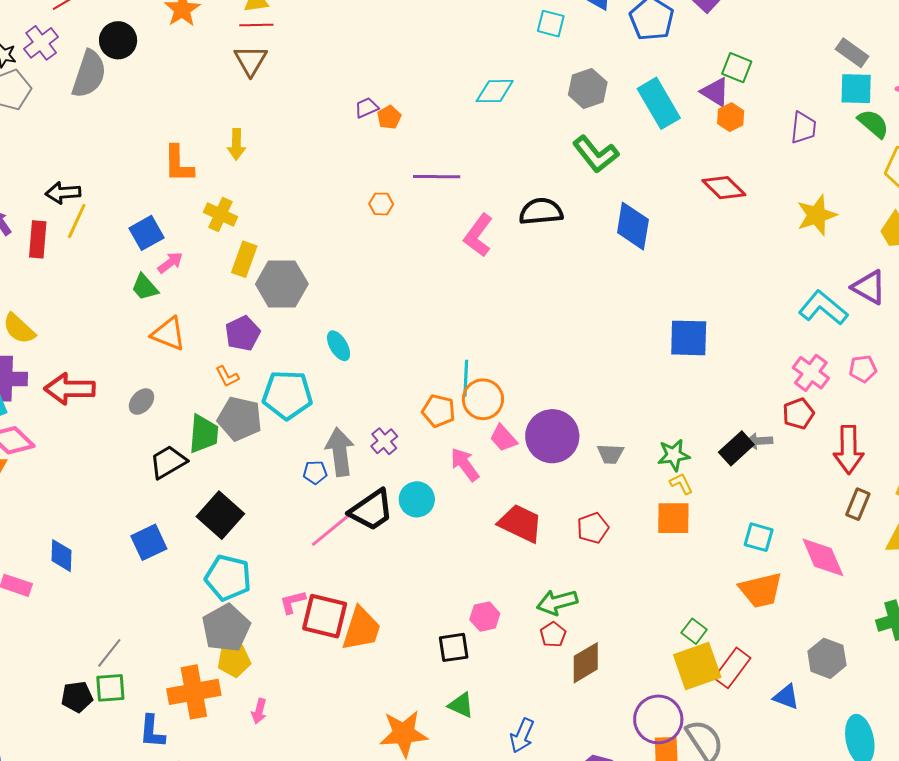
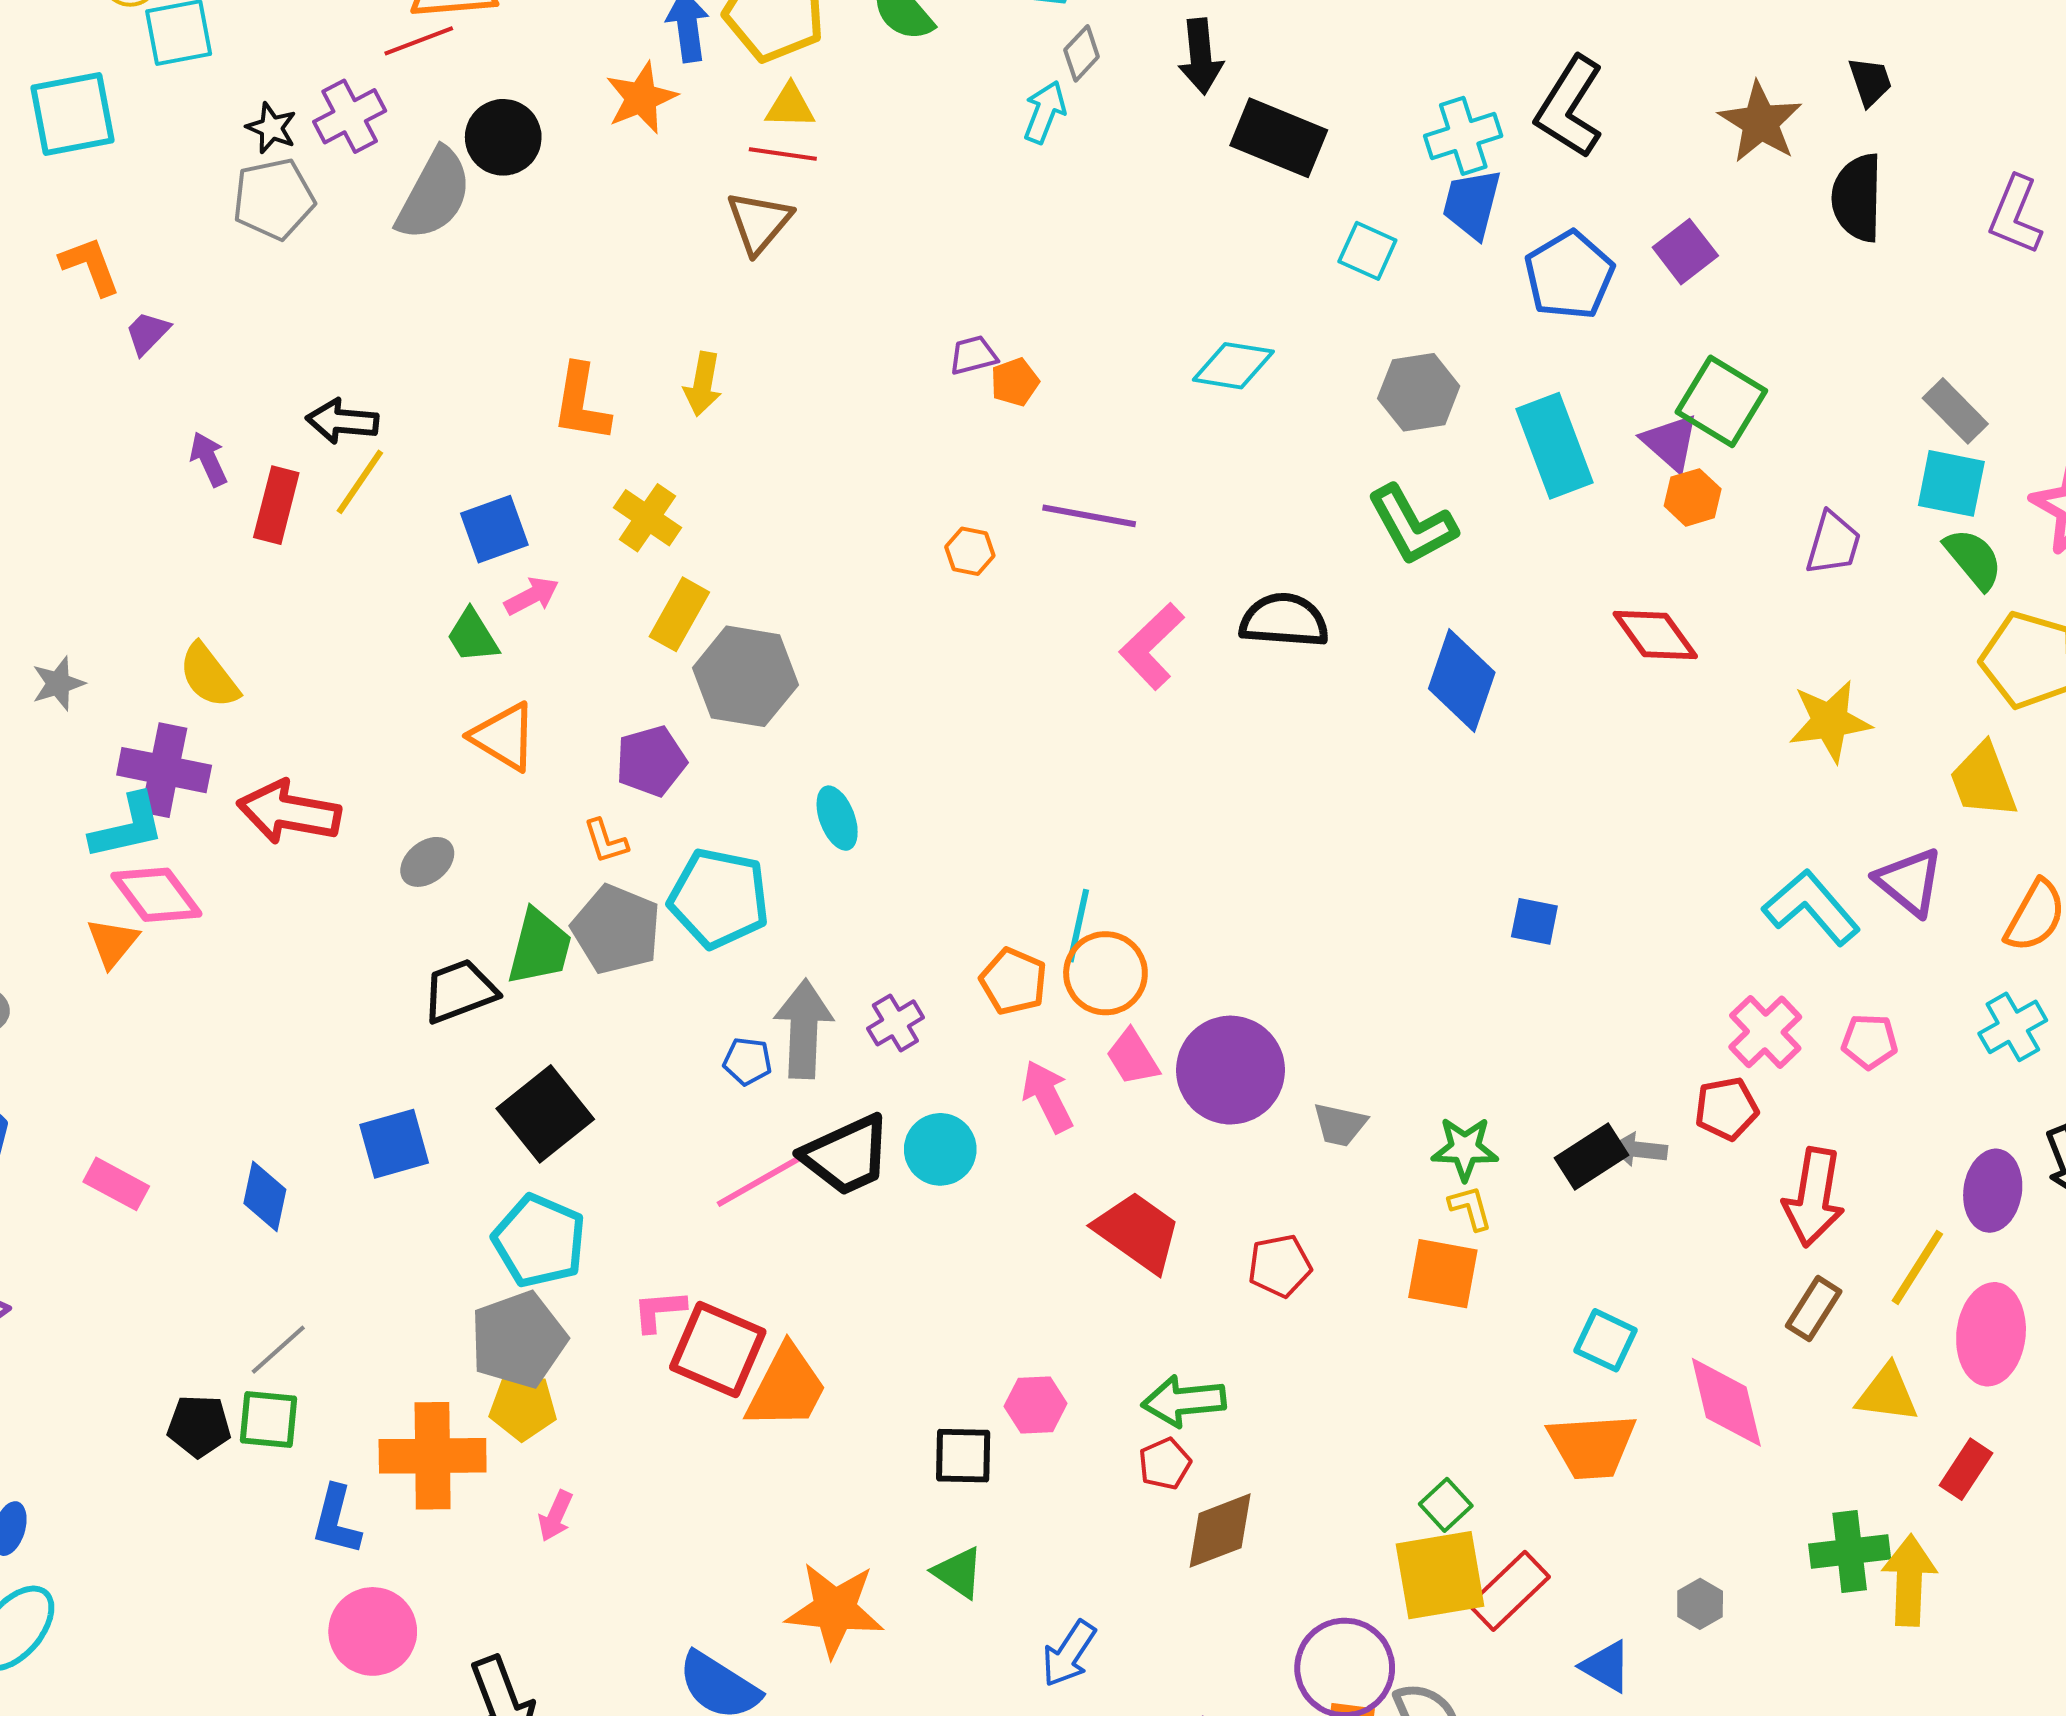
green square: (737, 68) -> (1721, 401), size x1.4
blue square: (689, 338) -> (1534, 921), size x0.6
blue diamond: (61, 556) -> (265, 1196), moved
gray hexagon: (827, 658) -> (1700, 1604), size x0.6

